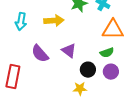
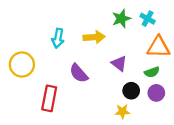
purple triangle: (69, 51) -> (119, 63), moved

